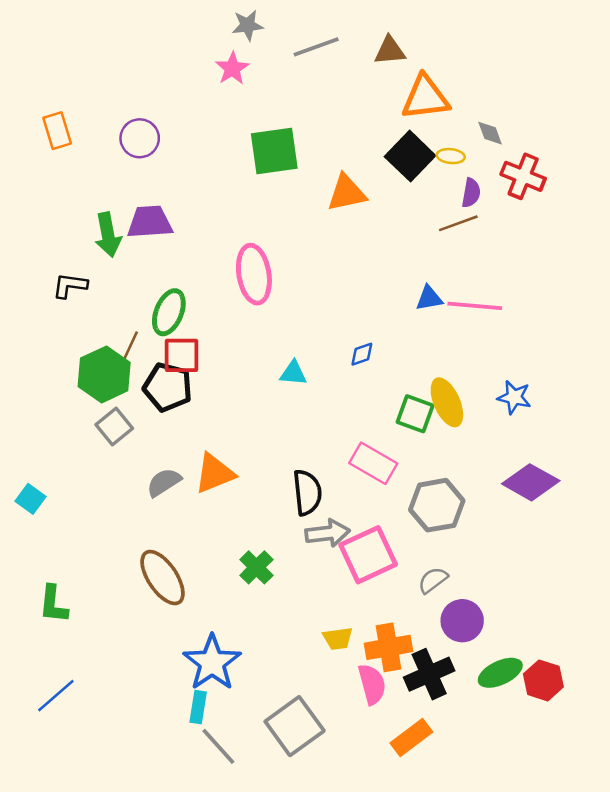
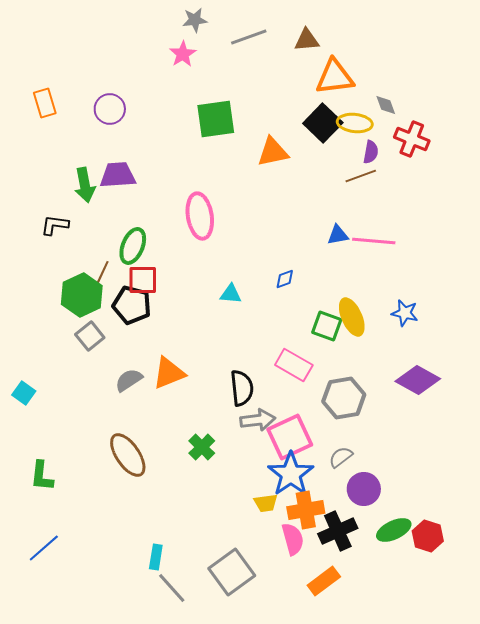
yellow ellipse: (451, 156) -> (355, 123), size x1.6
blue star: (212, 663) -> (291, 474), moved

